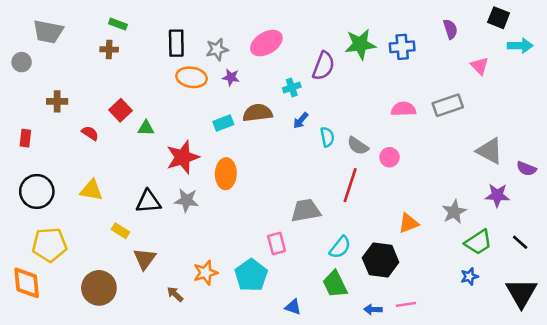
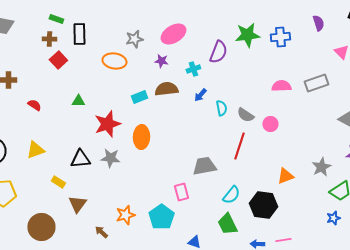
black rectangle: (176, 43) -> (79, 34), moved
purple star: (231, 77) -> (161, 61), moved
red square: (121, 110) -> (58, 60), moved
yellow triangle: (91, 190) -> (35, 150), turned -30

